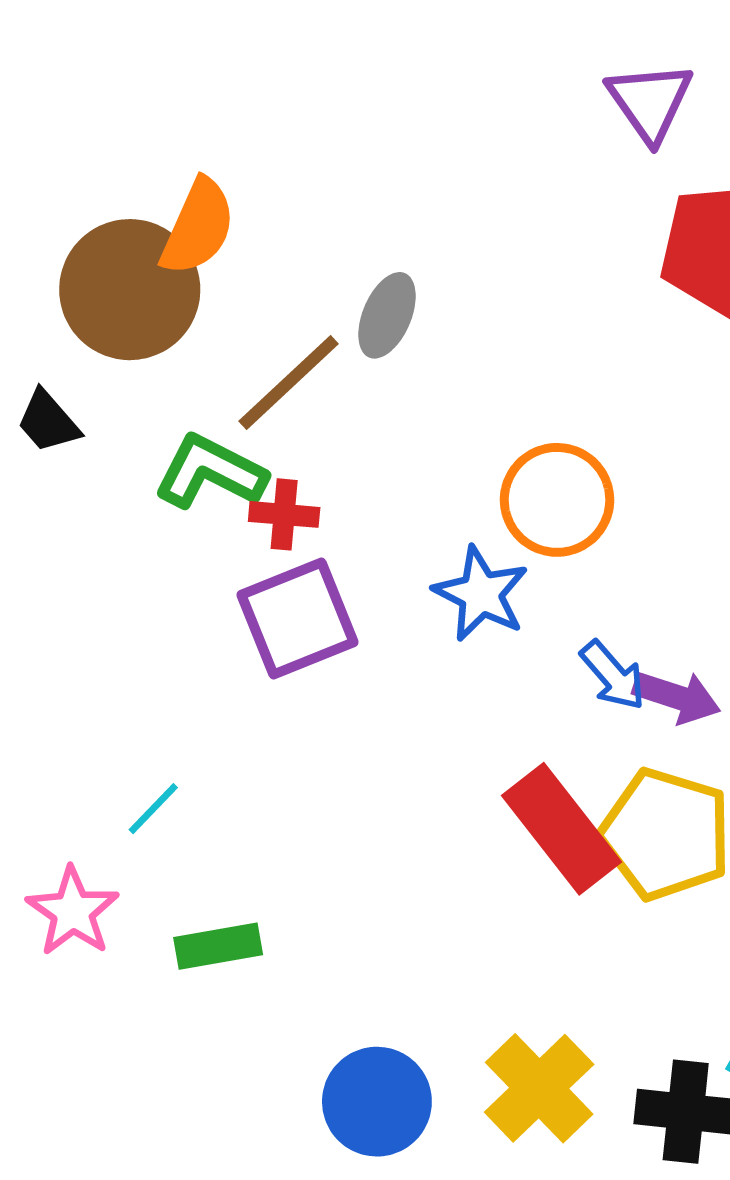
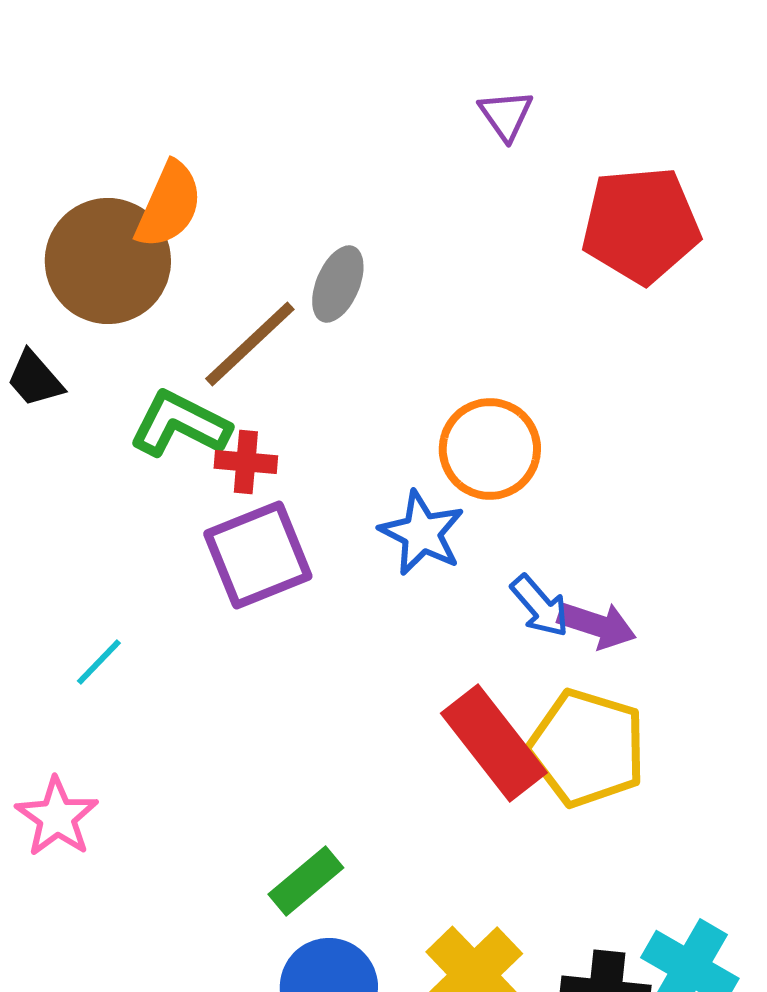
purple triangle: (650, 102) -> (506, 115), moved, size x0.7
cyan line: (153, 809) -> (99, 662), moved
green rectangle: (218, 946) -> (306, 881), moved, turned -30

